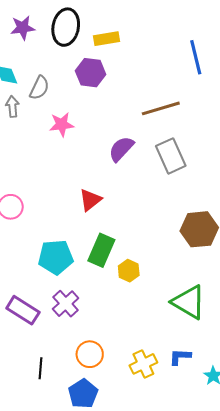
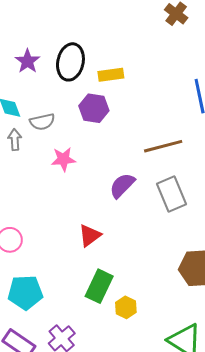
purple star: (23, 28) -> (27, 61), turned -30
gray semicircle: (39, 88) -> (42, 122), turned 50
cyan pentagon: (56, 257) -> (25, 292), moved

